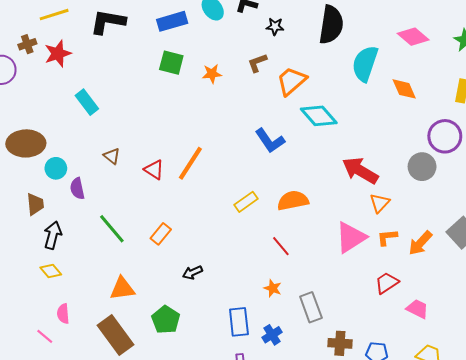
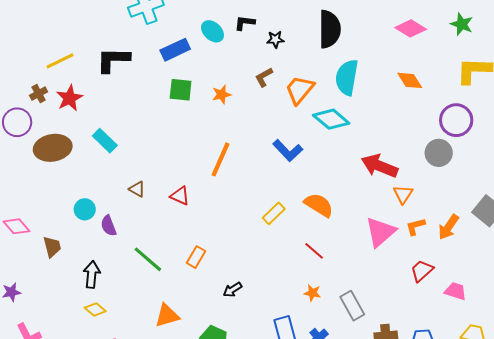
cyan semicircle: (365, 64) -> (347, 77), moved
brown ellipse: (26, 143) -> (53, 148), moved
orange line: (190, 163) -> (221, 159), moved
orange semicircle: (293, 201) -> (319, 205), turned 52
brown trapezoid: (35, 204) -> (52, 247), moved

